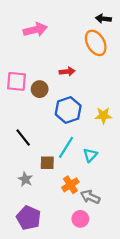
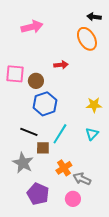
blue hexagon: (68, 110) -> (45, 104), moved
black line: (23, 137) -> (29, 132), moved, turned -30
cyan triangle: (90, 155) -> (92, 134), moved
gray star: (25, 179) -> (23, 163), size x1.5
purple pentagon: (29, 218) -> (38, 194), moved

